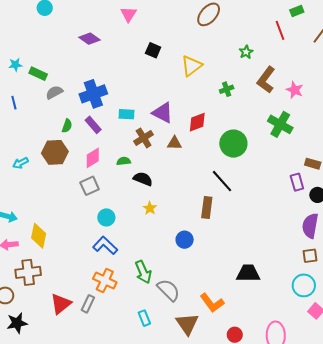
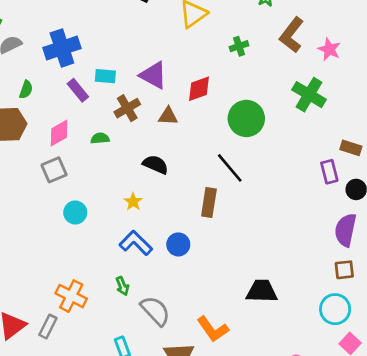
purple rectangle: (93, 125) -> (78, 90), moved
black semicircle: (143, 179) -> (156, 164), moved
blue L-shape: (105, 245) -> (136, 243), moved
green arrow: (143, 272) -> (122, 286), size x0.6

